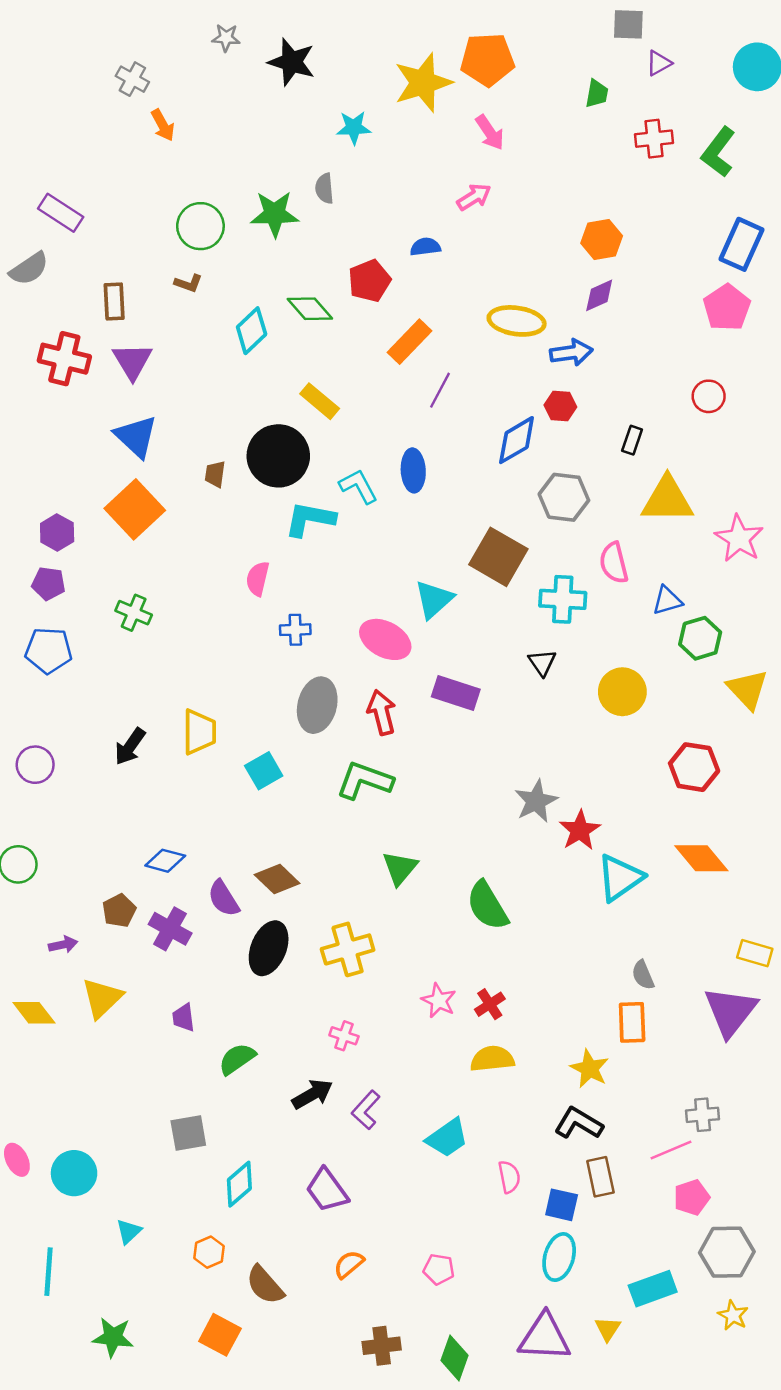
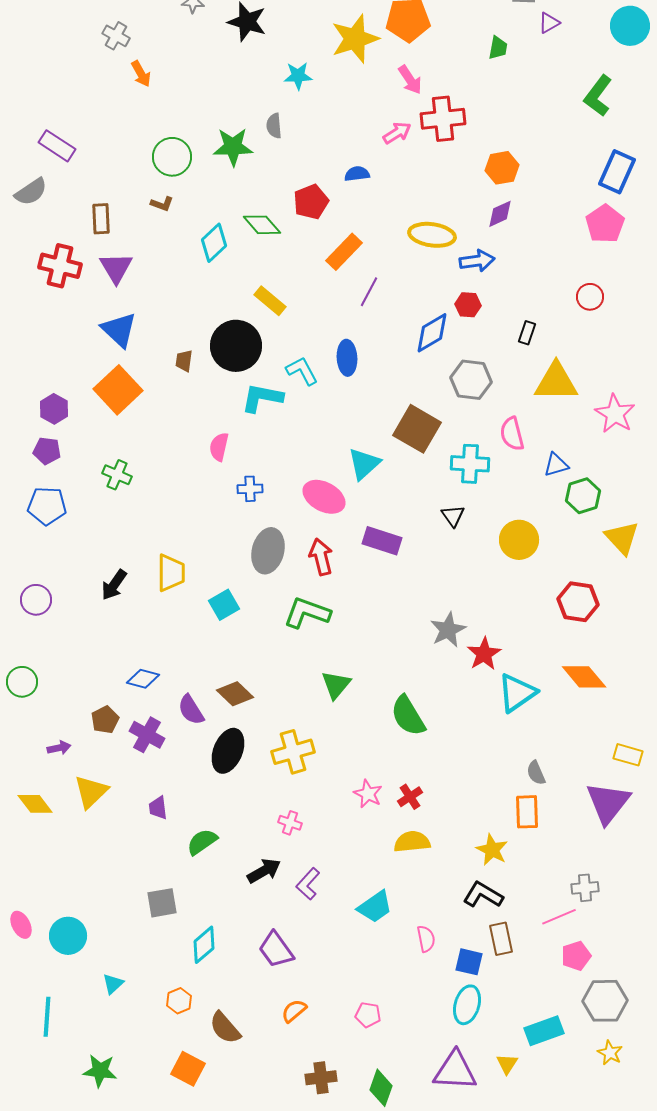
red cross: (654, 139) -> (443, 119), moved, size x1.4

